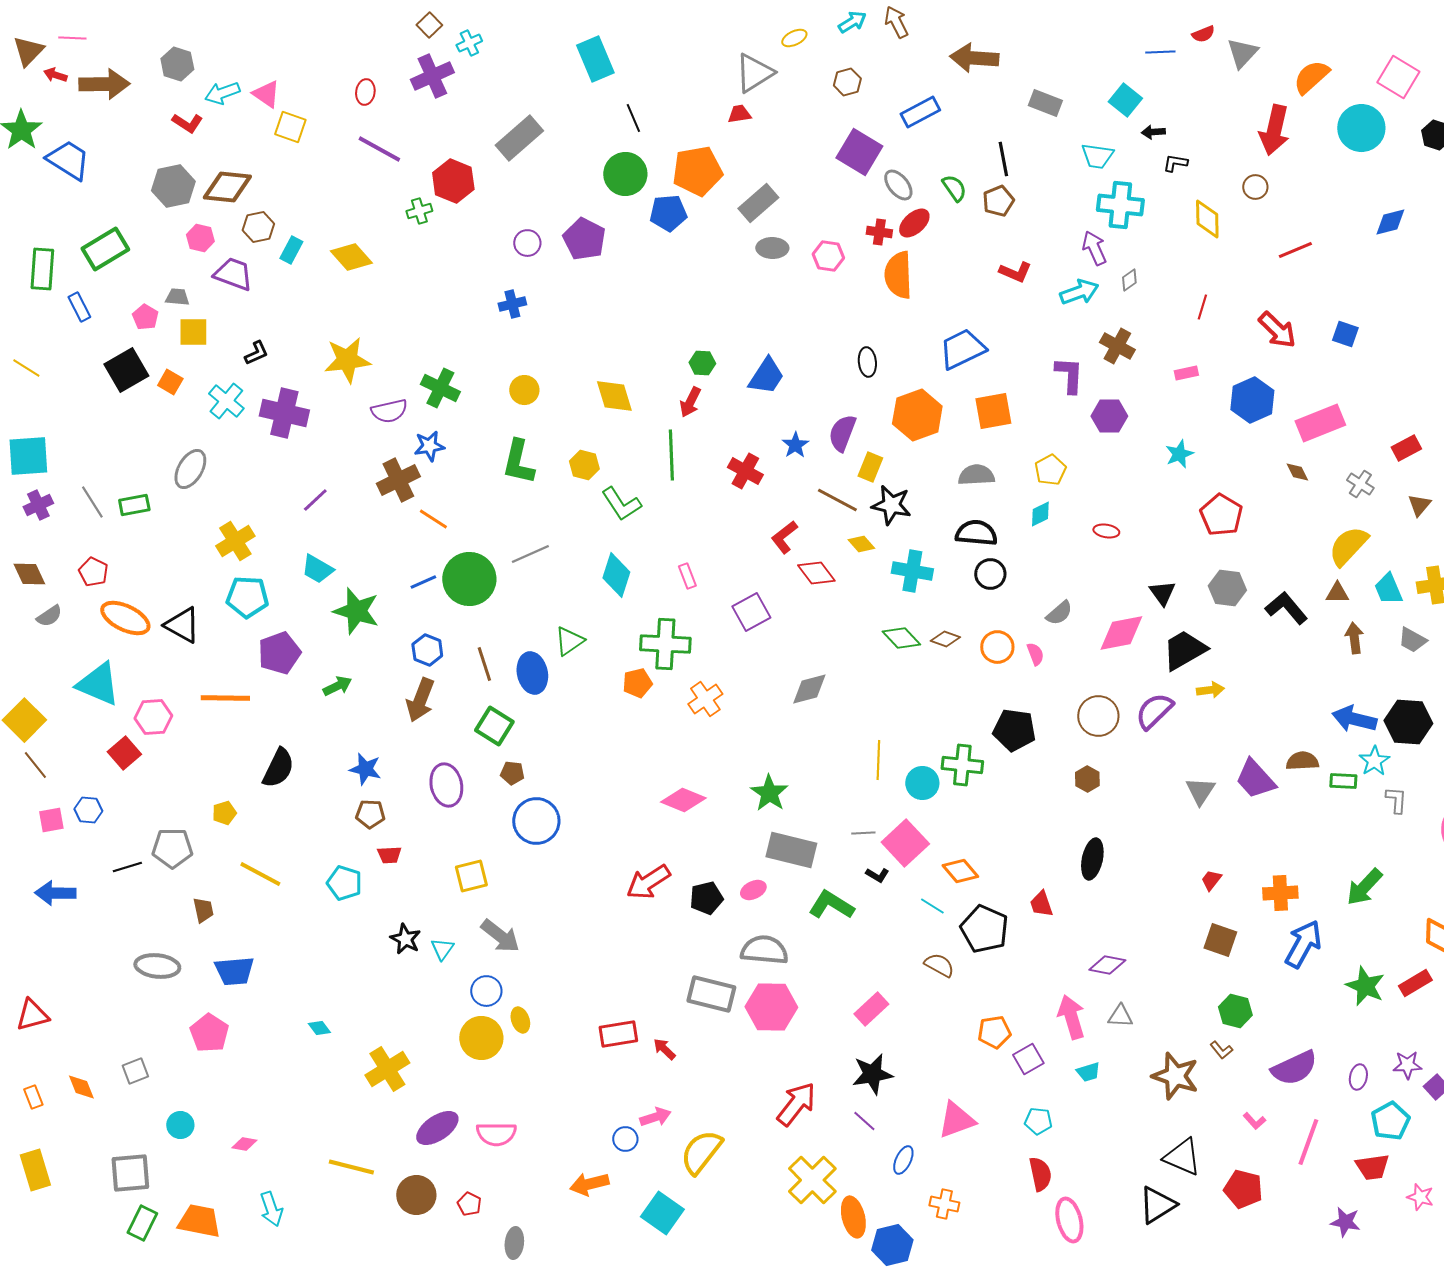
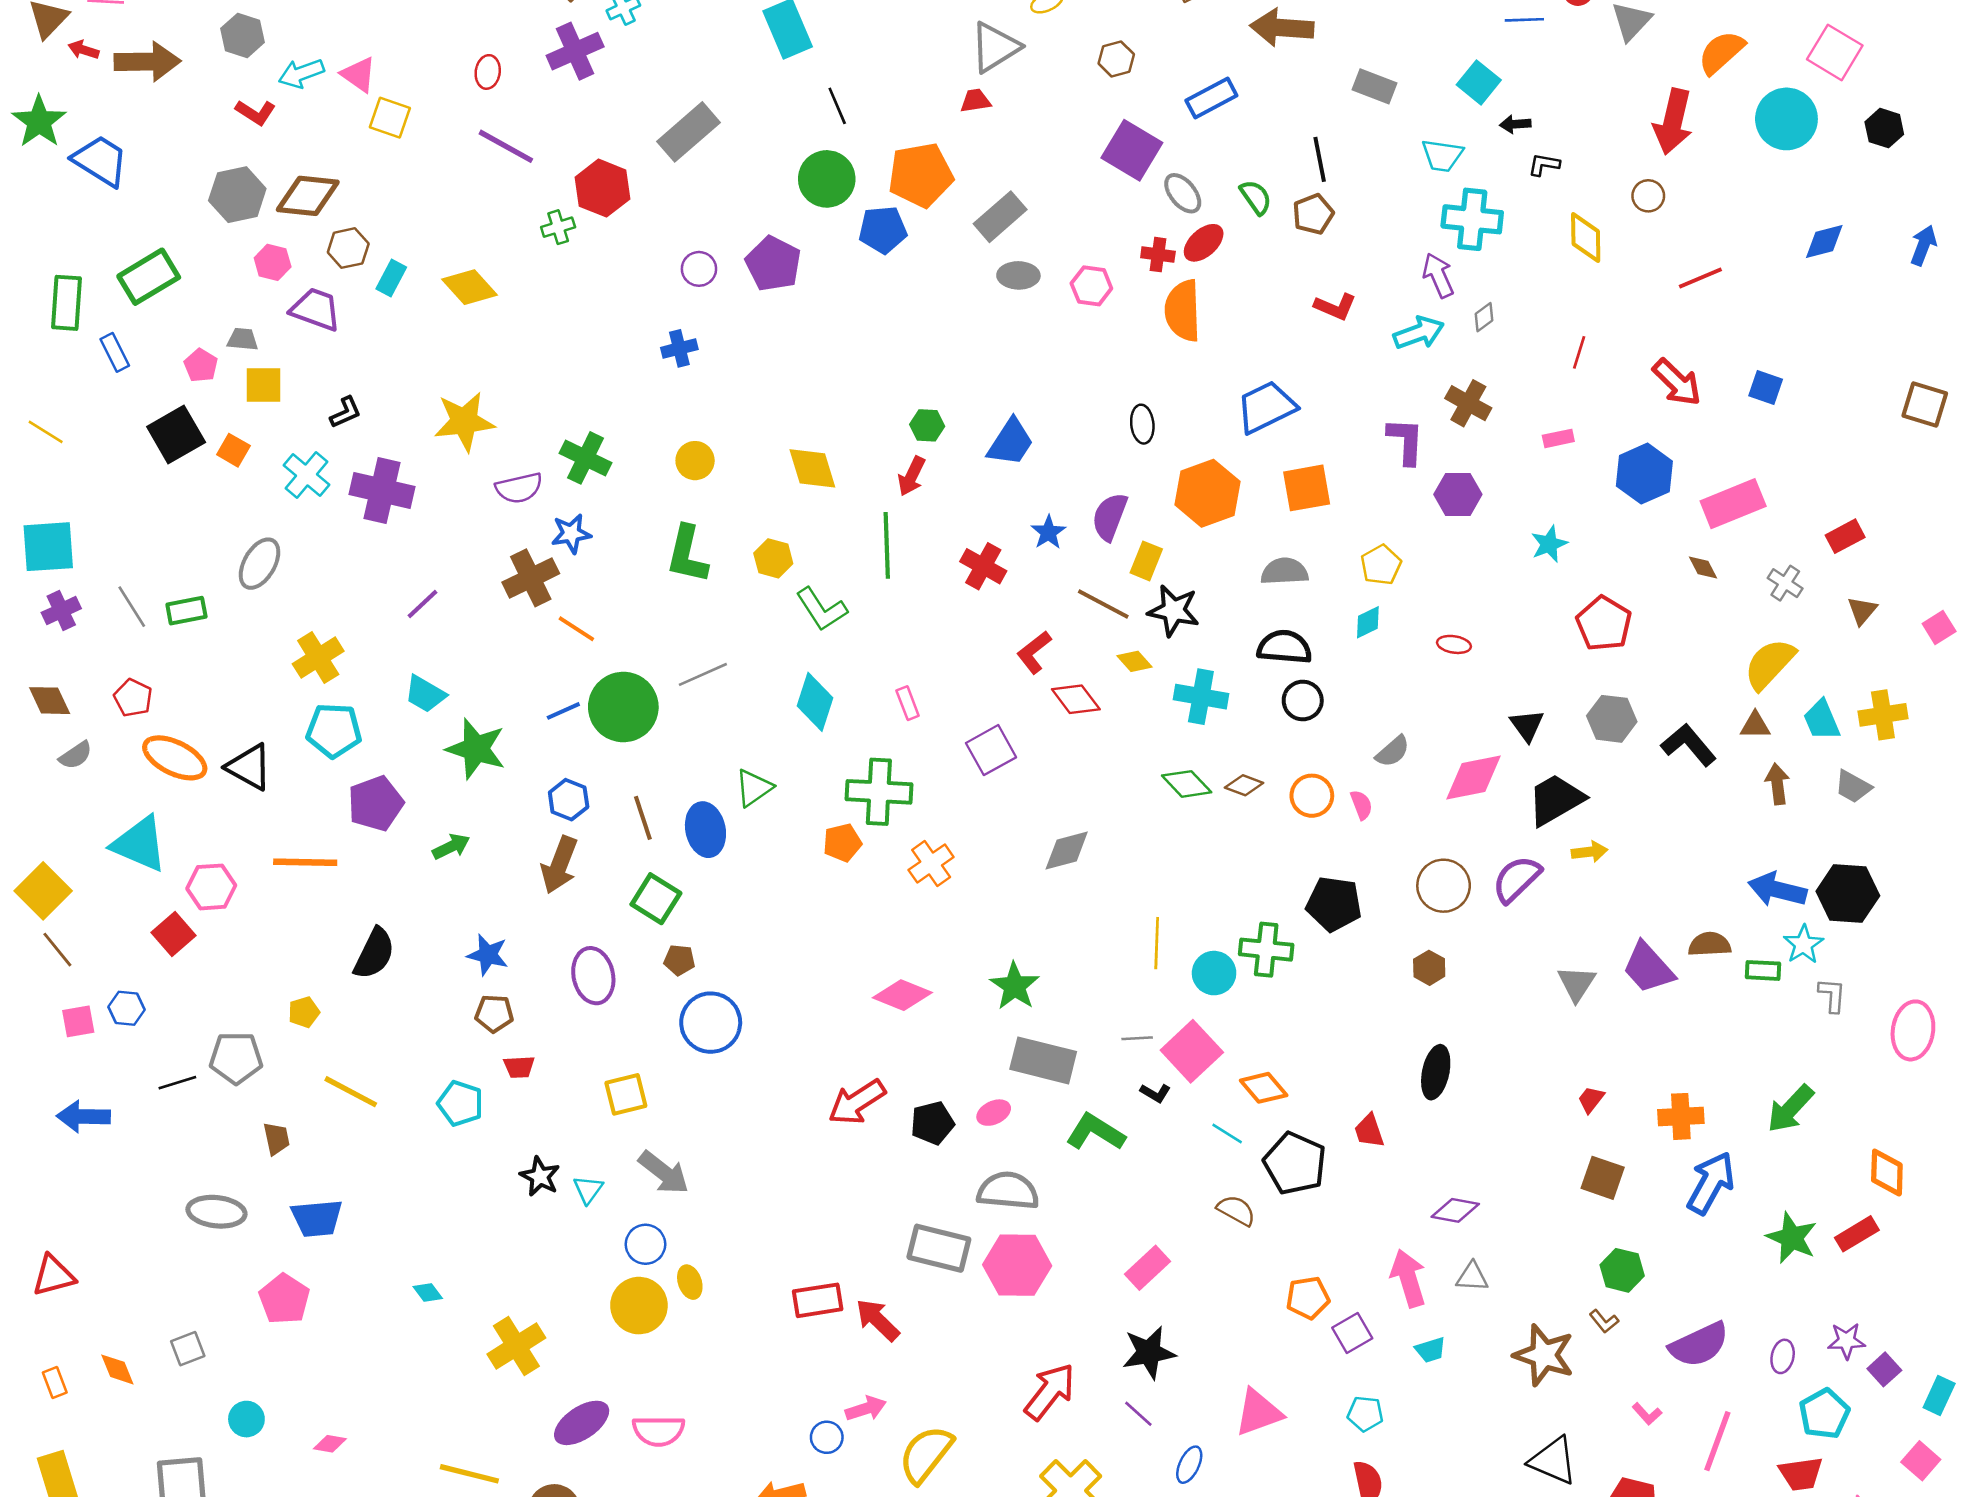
red arrow: (664, 1049) -> (878, 1320), size x1.5

